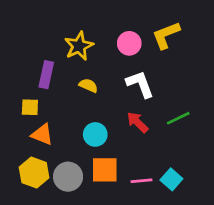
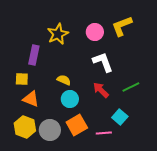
yellow semicircle: (88, 85) -> (64, 80), moved
orange square: (105, 170) -> (77, 125), turned -30
cyan square: (171, 179) -> (120, 117), moved

